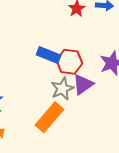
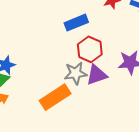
blue rectangle: (49, 55) -> (76, 23), moved, turned -60

